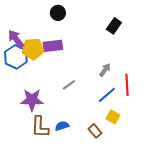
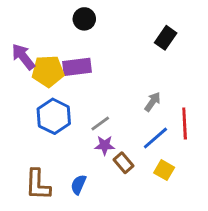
blue hexagon: (16, 57) -> (54, 116), moved
purple star: (32, 100) -> (105, 145), moved, size x0.6
blue semicircle: (62, 126) -> (78, 185), moved, turned -48
brown L-shape: (40, 127) -> (38, 185), moved
brown rectangle: (95, 131) -> (124, 163), moved

